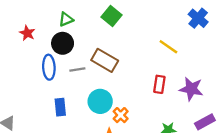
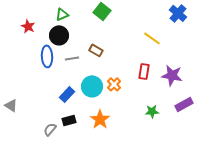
brown rectangle: (105, 60) -> (96, 50), size x0.6
blue rectangle: (60, 107) -> (67, 94), moved, turned 49
orange cross: (121, 115) -> (114, 84), moved

